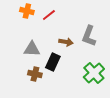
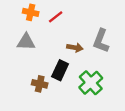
gray triangle: (32, 49) -> (26, 42), moved
green cross: (94, 73) -> (91, 83), moved

